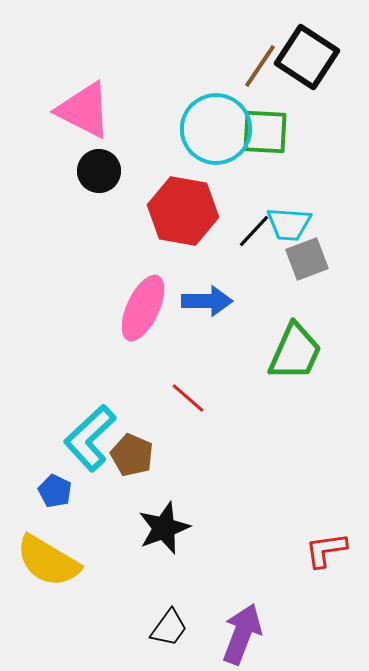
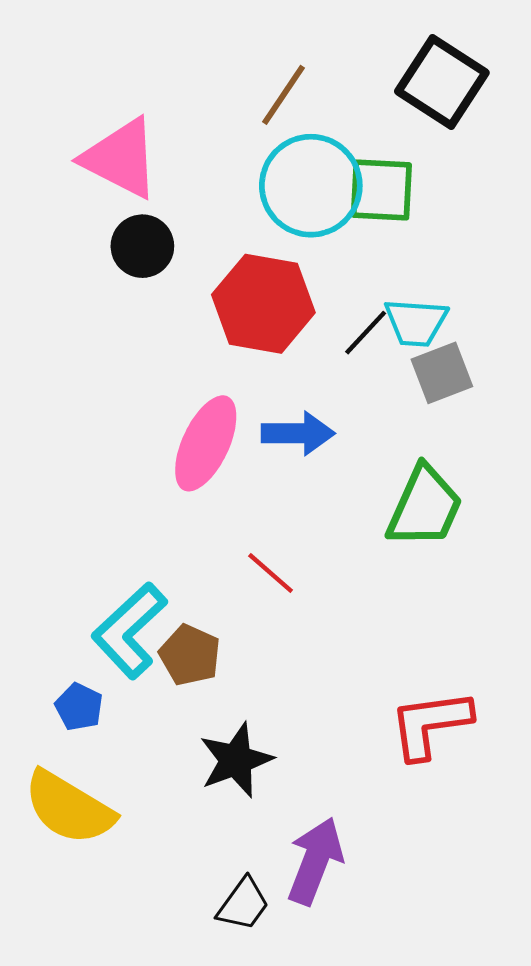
brown line: (260, 66) -> (283, 95), moved
red L-shape: (326, 550) -> (430, 724), moved, size x1.4
purple arrow: (242, 634) -> (315, 861), moved

